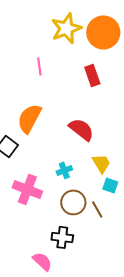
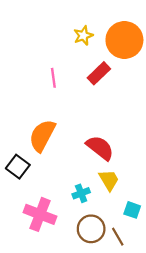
yellow star: (66, 28) -> (83, 36), size x0.6
red rectangle: (92, 75) -> (99, 73), moved, turned 65
yellow trapezoid: (101, 163) -> (109, 180), moved

